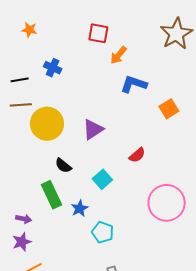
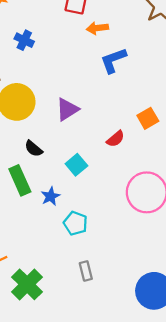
orange arrow: (118, 55) -> (97, 28), turned 42
blue L-shape: (134, 84) -> (113, 60), turned -40
orange square: (169, 109) -> (148, 118), moved

